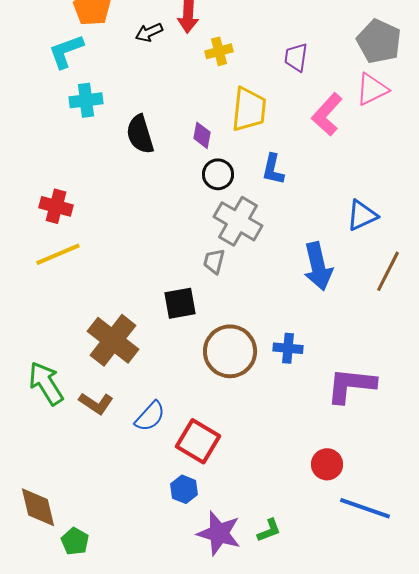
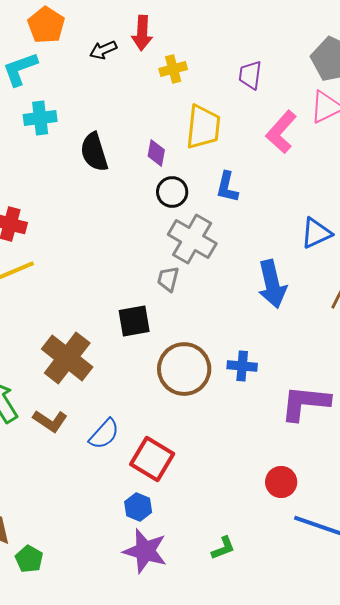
purple star: (219, 533) -> (145, 551), moved

